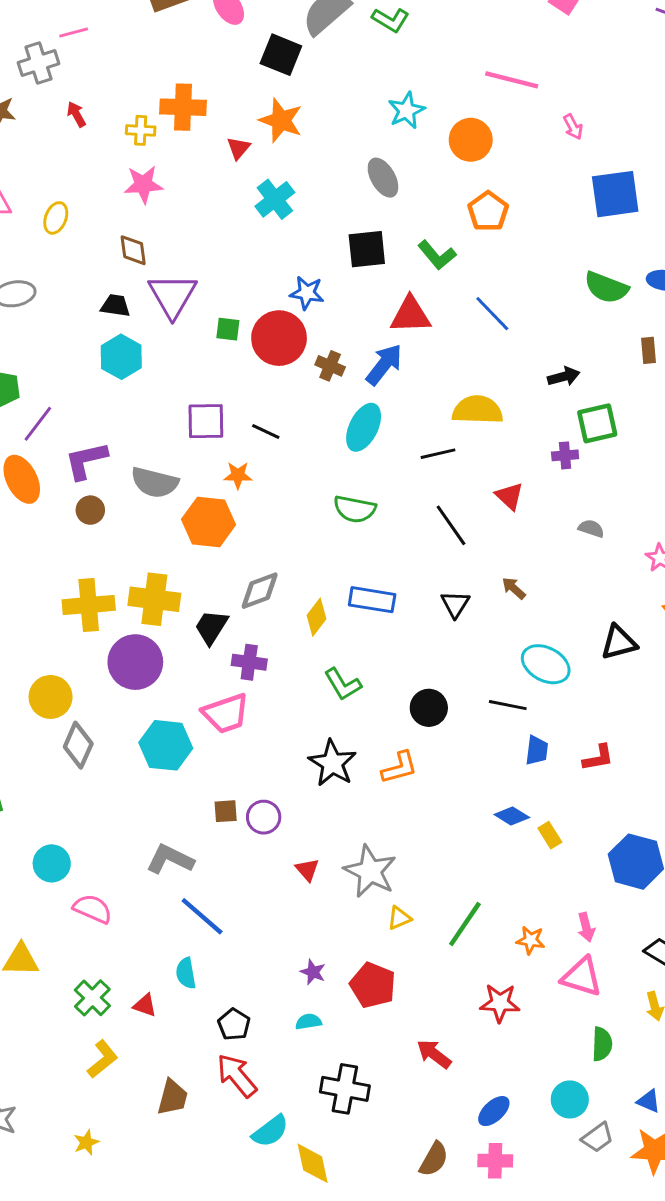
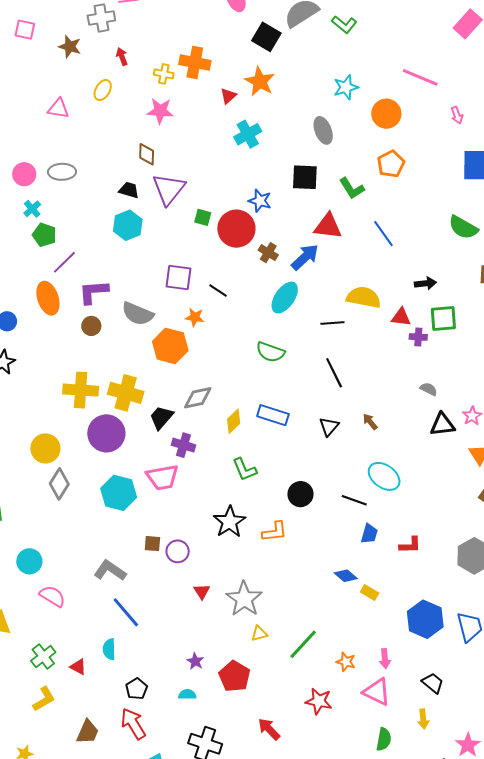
yellow ellipse: (56, 218) -> (103, 90), moved
red triangle: (509, 496) -> (401, 317), moved, turned -45
black triangle: (619, 642) -> (442, 425), moved
yellow rectangle: (550, 835) -> (370, 593), turned -36

